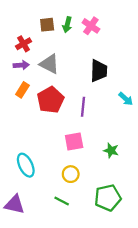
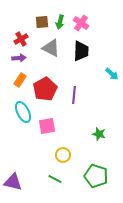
gray triangle: (49, 64) -> (51, 48), moved
black trapezoid: (99, 71) -> (81, 51), moved
cyan arrow: (126, 99) -> (112, 74), moved
pink square: (74, 142) -> (47, 126), moved
cyan ellipse: (26, 165) -> (23, 112), moved
green pentagon: (108, 198) -> (96, 176), turned 30

